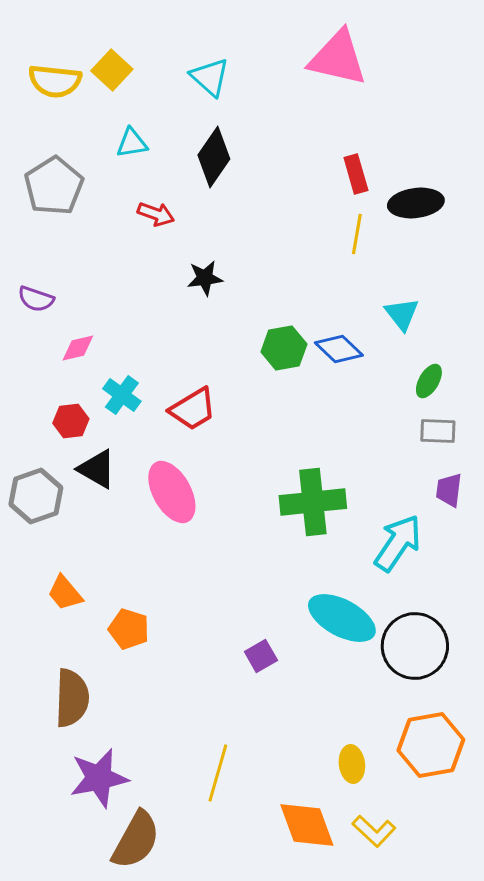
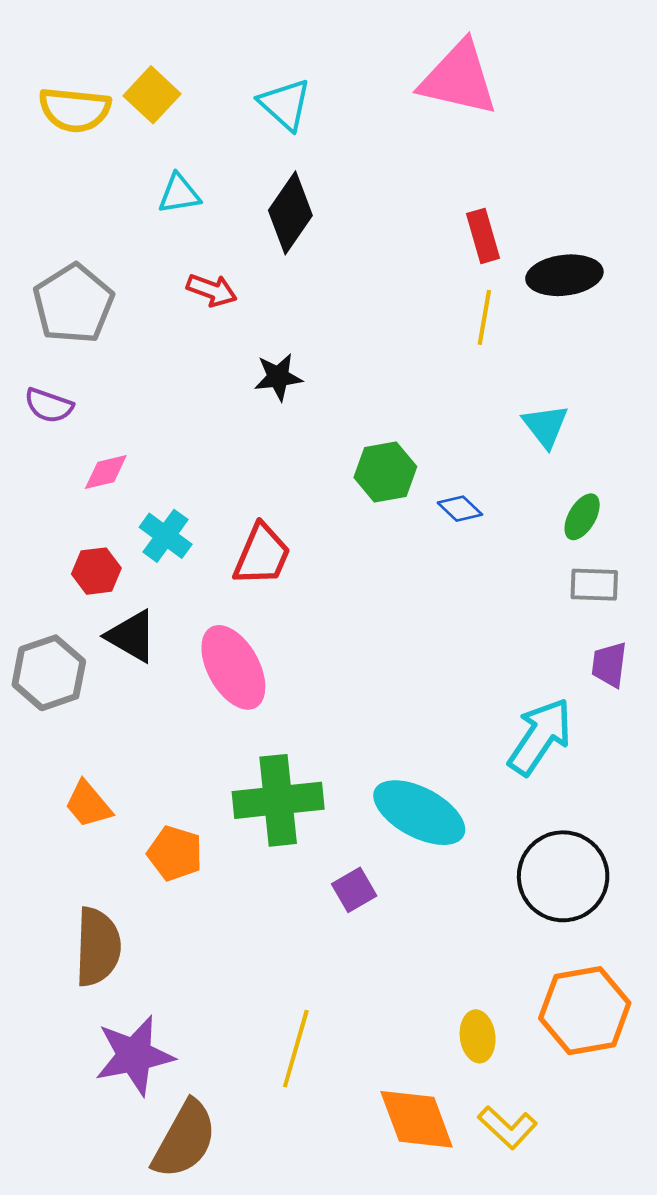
gray pentagon: (54, 186) -> (73, 304), moved
blue diamond: (339, 349) -> (460, 509), moved, size x0.7
red trapezoid: (193, 409) -> (262, 555), turned -36
green cross: (313, 502) -> (278, 800), moved
cyan ellipse: (342, 618) -> (419, 813), moved

